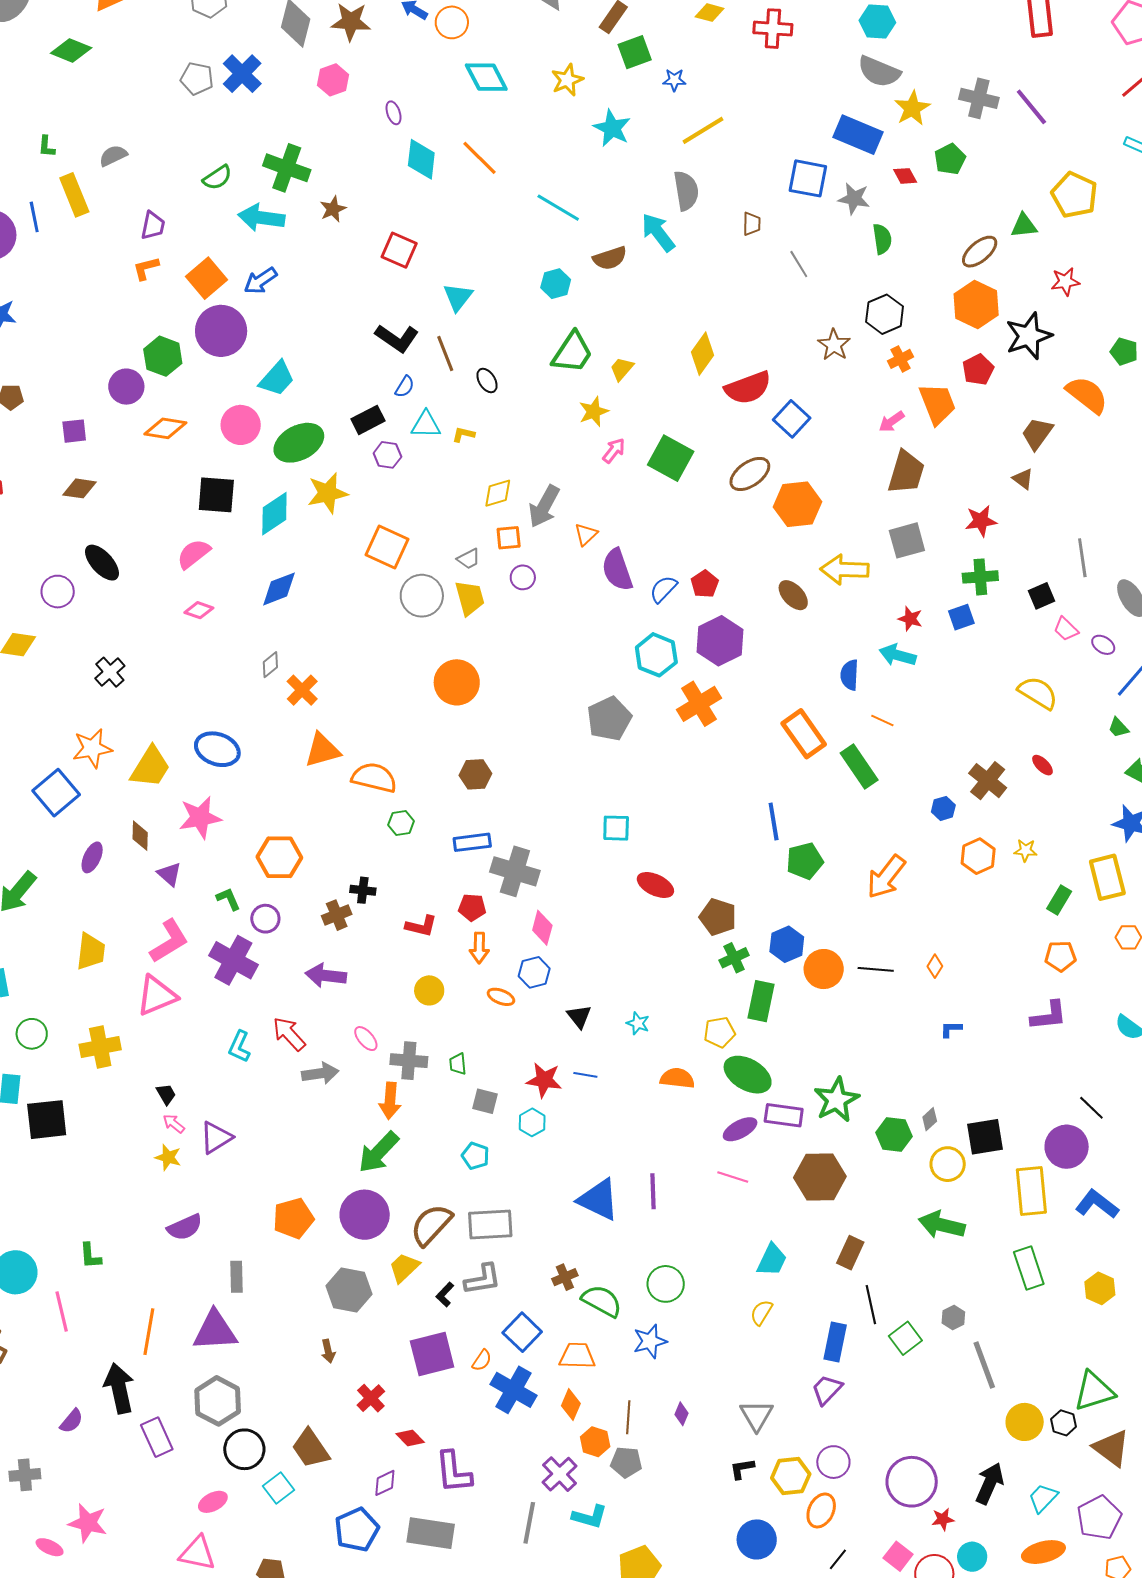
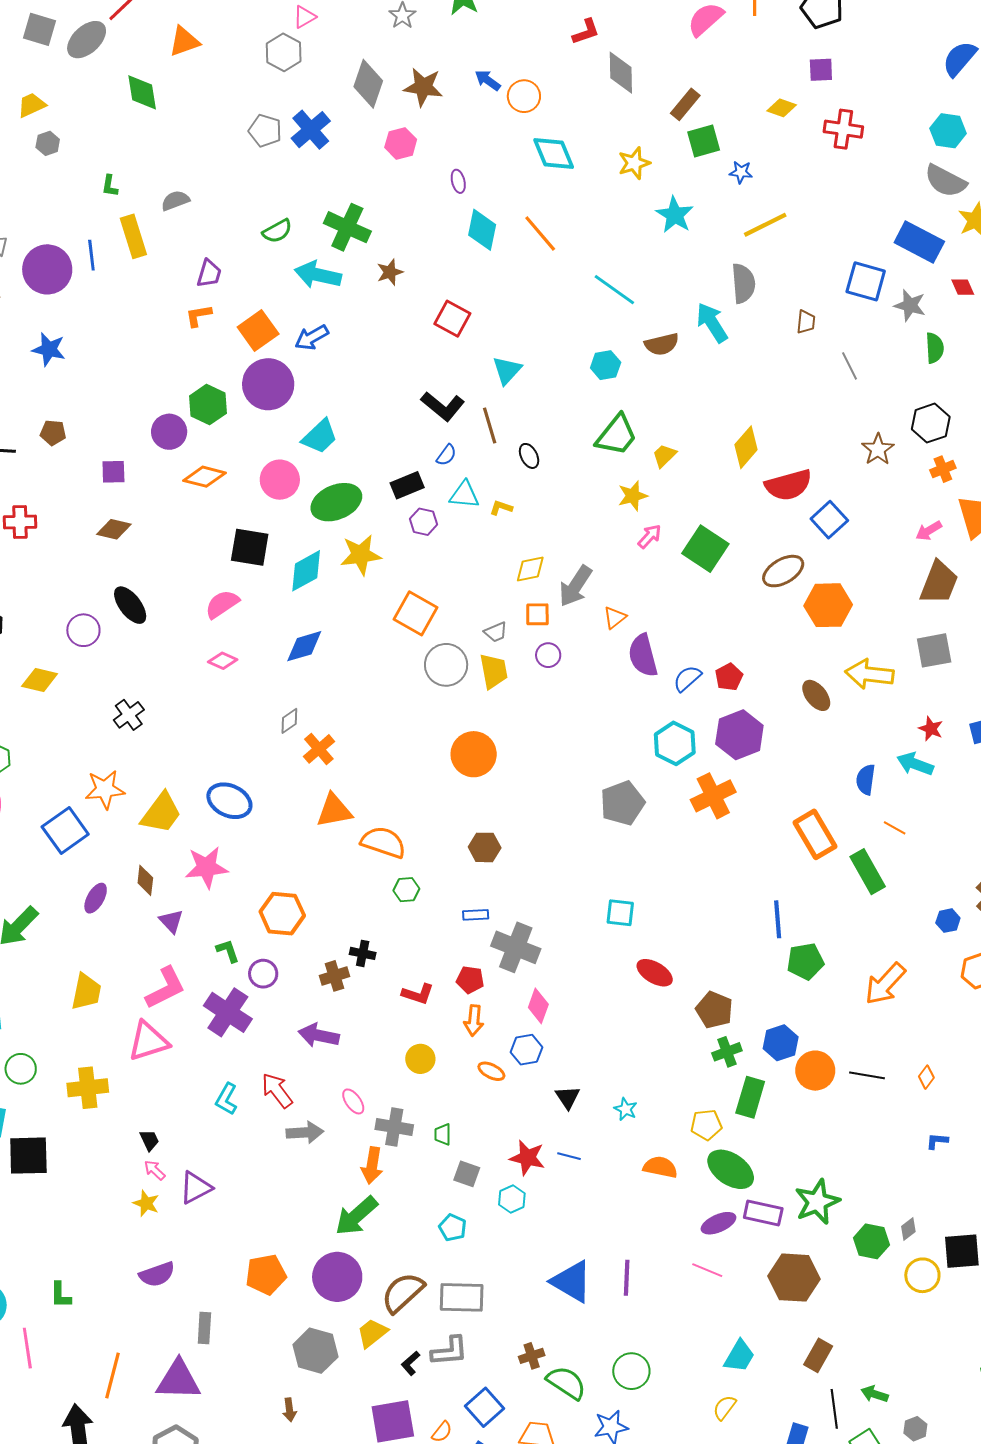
green diamond: (71, 51) -> (142, 92), turned 54
blue rectangle: (472, 842) -> (476, 915), size x0.7
green arrow: (942, 1225) -> (875, 1394), moved, size x0.6

